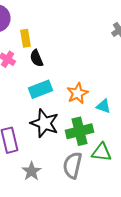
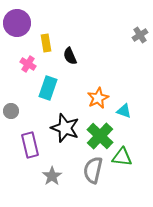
black semicircle: (36, 58) -> (70, 56), moved
cyan rectangle: (40, 89) -> (48, 88), moved, turned -50
green cross: (80, 131) -> (100, 136), turned -32

